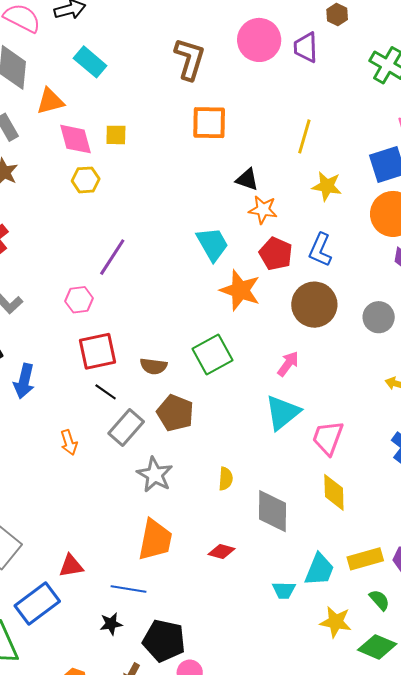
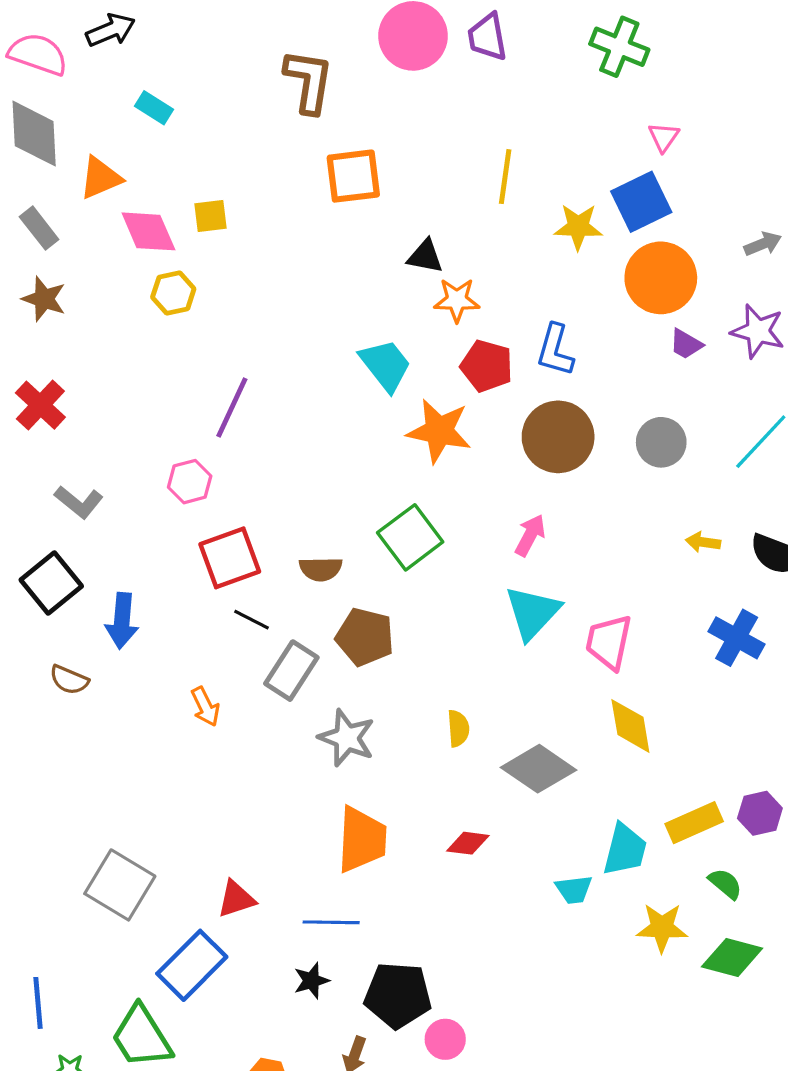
cyan rectangle: (90, 62) -> (154, 108), size x0.7
yellow star: (327, 186) -> (578, 227), moved
gray diamond: (272, 511) -> (539, 769), turned -48

